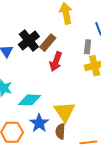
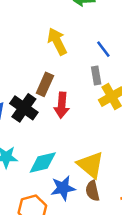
black cross: (29, 41) -> (24, 108), moved
blue star: (39, 123) -> (63, 188), turned -30

